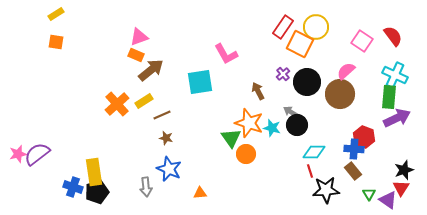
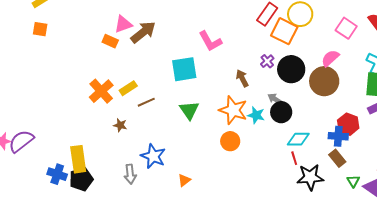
orange rectangle: (136, 55) -> (110, 41), moved
brown arrow: (151, 70) -> (143, 32), moved
brown star: (166, 138) -> (120, 125), moved
green triangle: (231, 138) -> (189, 110), moved
orange triangle: (200, 193) -> (184, 180), turned -32

